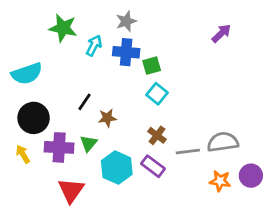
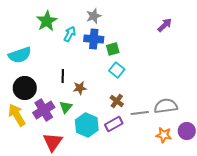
green star: (63, 28) -> (47, 21), turned 30
black line: (85, 102) -> (63, 76), turned -32
purple cross: (59, 147) -> (44, 110), turned -35
yellow arrow: (23, 154) -> (17, 115), size x1.6
purple rectangle: (153, 166) -> (114, 124), turned -66

